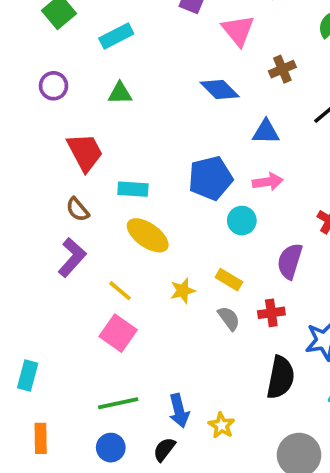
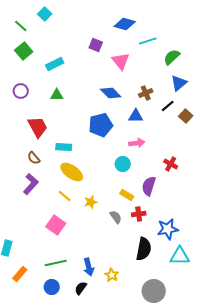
brown cross: (282, 69) -> (146, 93), moved
blue pentagon: (210, 178) -> (101, 125), moved
yellow rectangle: (229, 280) -> (127, 195), moved
yellow line: (120, 291) -> (65, 196), moved
orange rectangle: (41, 438) -> (20, 274), moved, turned 42

